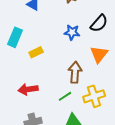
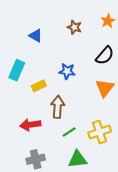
blue star: (72, 32) -> (67, 71), moved
brown arrow: (75, 72) -> (58, 107), moved

